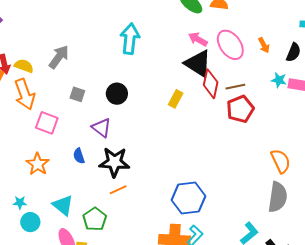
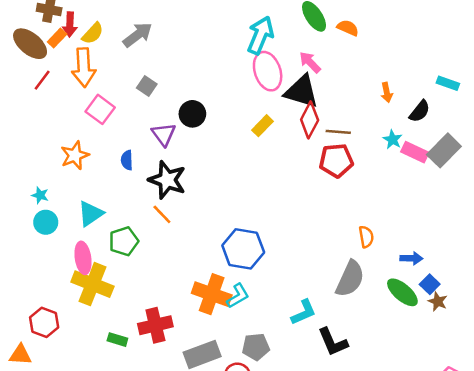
cyan arrow: (130, 39) -> (260, 35), moved
pink ellipse: (230, 45) -> (268, 71), moved
black triangle: (198, 64) -> (302, 91), turned -32
yellow semicircle: (24, 66) -> (93, 33), turned 96
black circle: (117, 94) -> (192, 114), moved
orange semicircle: (281, 161) -> (366, 237), size x0.7
orange line: (118, 190) -> (162, 214), turned 54
cyan triangle: (63, 205) -> (91, 214), turned 30

